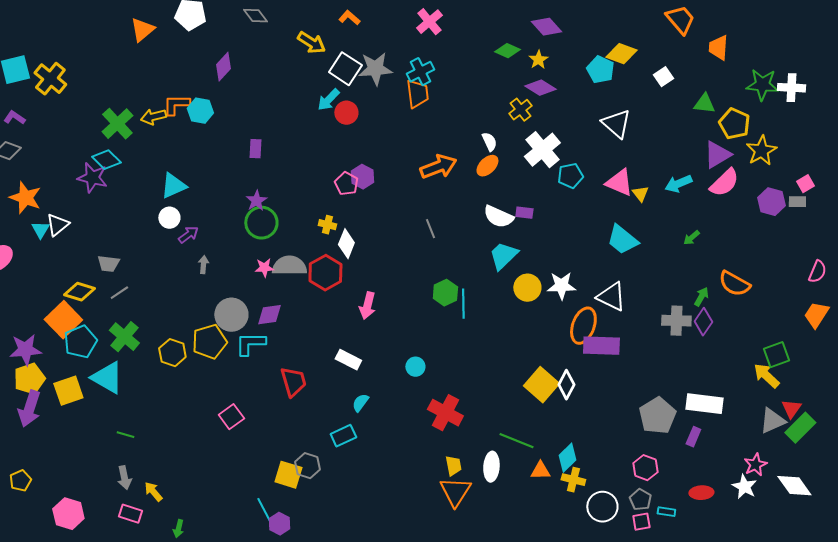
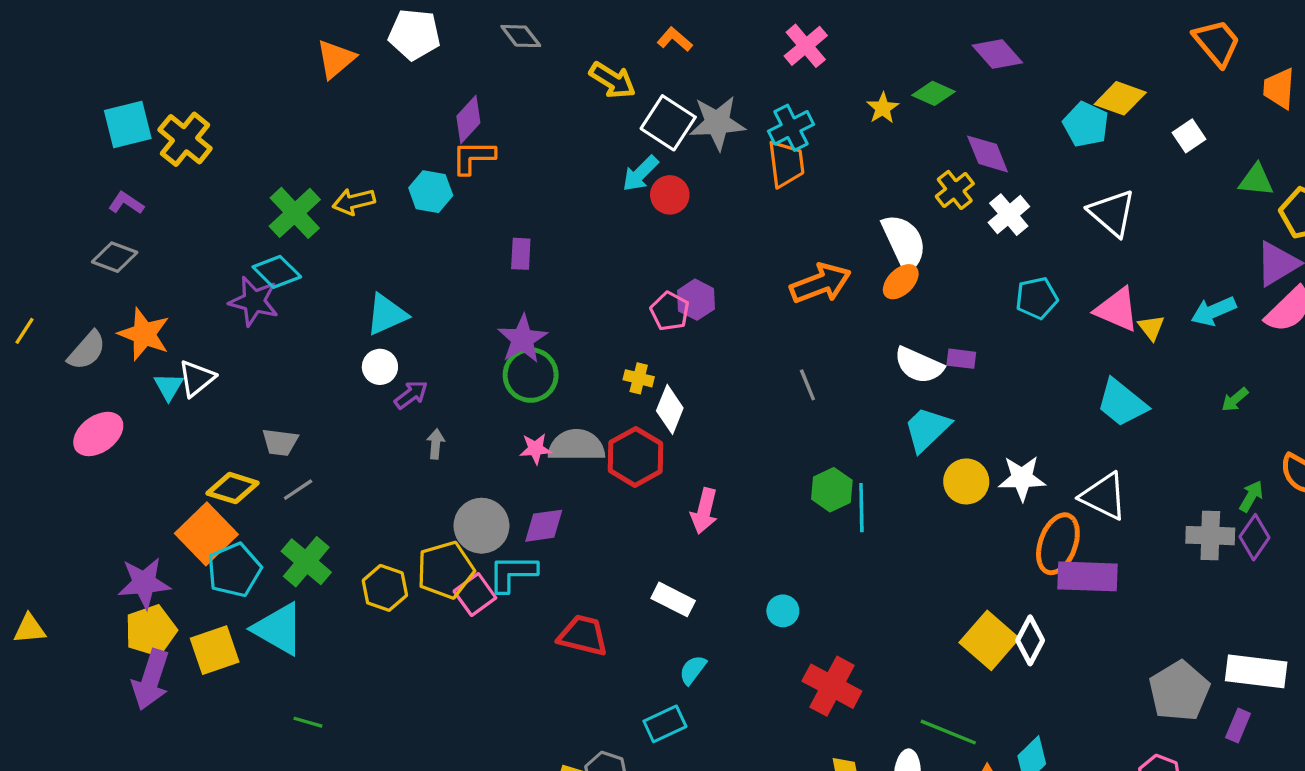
yellow star: (538, 60) -> (883, 108), moved
purple diamond: (540, 88) -> (988, 154), turned 36
orange L-shape: (176, 105) -> (473, 157), moved
white semicircle: (489, 142) -> (904, 242), size x1.8
white cross: (542, 150) -> (1009, 215), moved, size x0.7
purple star: (256, 201) -> (522, 339), size x1.4
red trapezoid: (293, 382) -> (583, 635), turned -60
pink square: (231, 417) -> (475, 594), moved

